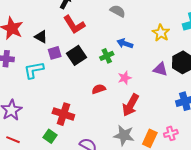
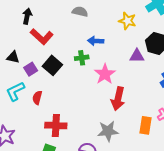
green cross: (107, 56) -> (82, 58), turned 32
pink star: (125, 78) -> (105, 74), size x1.5
red semicircle: (99, 89) -> (37, 98), moved, turned -40
gray star: (124, 135) -> (108, 131), moved

